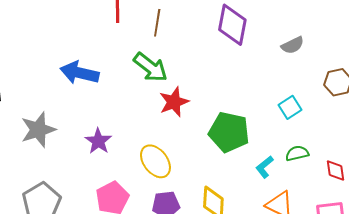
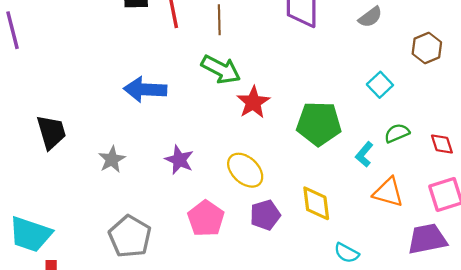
gray star: (38, 130) -> (112, 159), size x0.7

